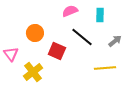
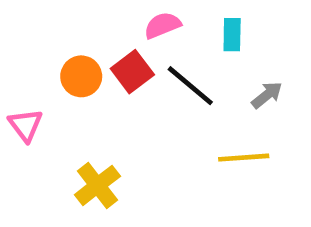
red square: (57, 51) -> (132, 72), moved, turned 30
yellow cross: (33, 72) -> (97, 185), moved

